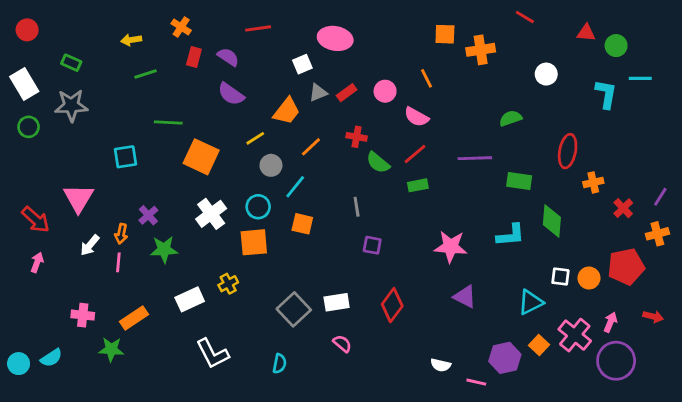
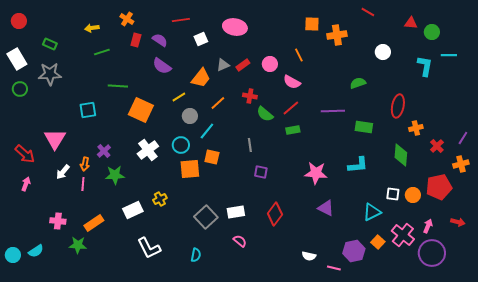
white square: (302, 64) -> (201, 39), moved
green diamond: (552, 221) -> (401, 155), moved
orange square: (254, 242) -> (190, 169), moved

